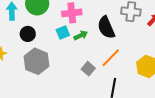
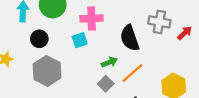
green arrow: (81, 35) -> (109, 62), moved

